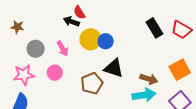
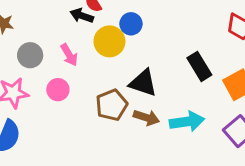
black rectangle: (154, 28) -> (199, 66), moved
blue circle: (106, 41) -> (131, 24), moved
brown arrow: (149, 79) -> (146, 118), moved

